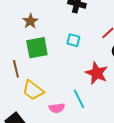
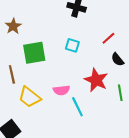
brown star: (30, 21) -> (13, 26), moved
pink semicircle: (57, 108) -> (61, 90), moved

